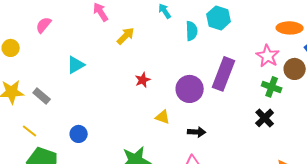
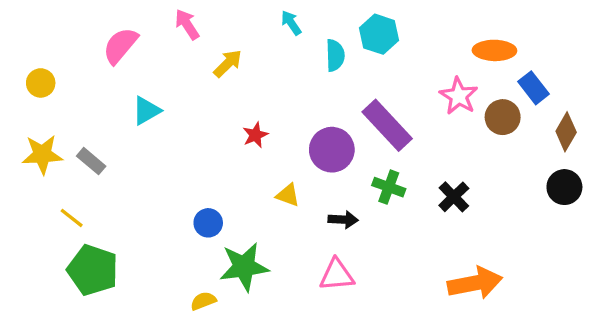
pink semicircle: (44, 25) -> (120, 46), moved, size x1.4
purple rectangle: (224, 74) -> (387, 125), turned -64
green cross: (272, 87) -> (389, 187), moved
blue circle: (79, 134) -> (208, 223), moved

